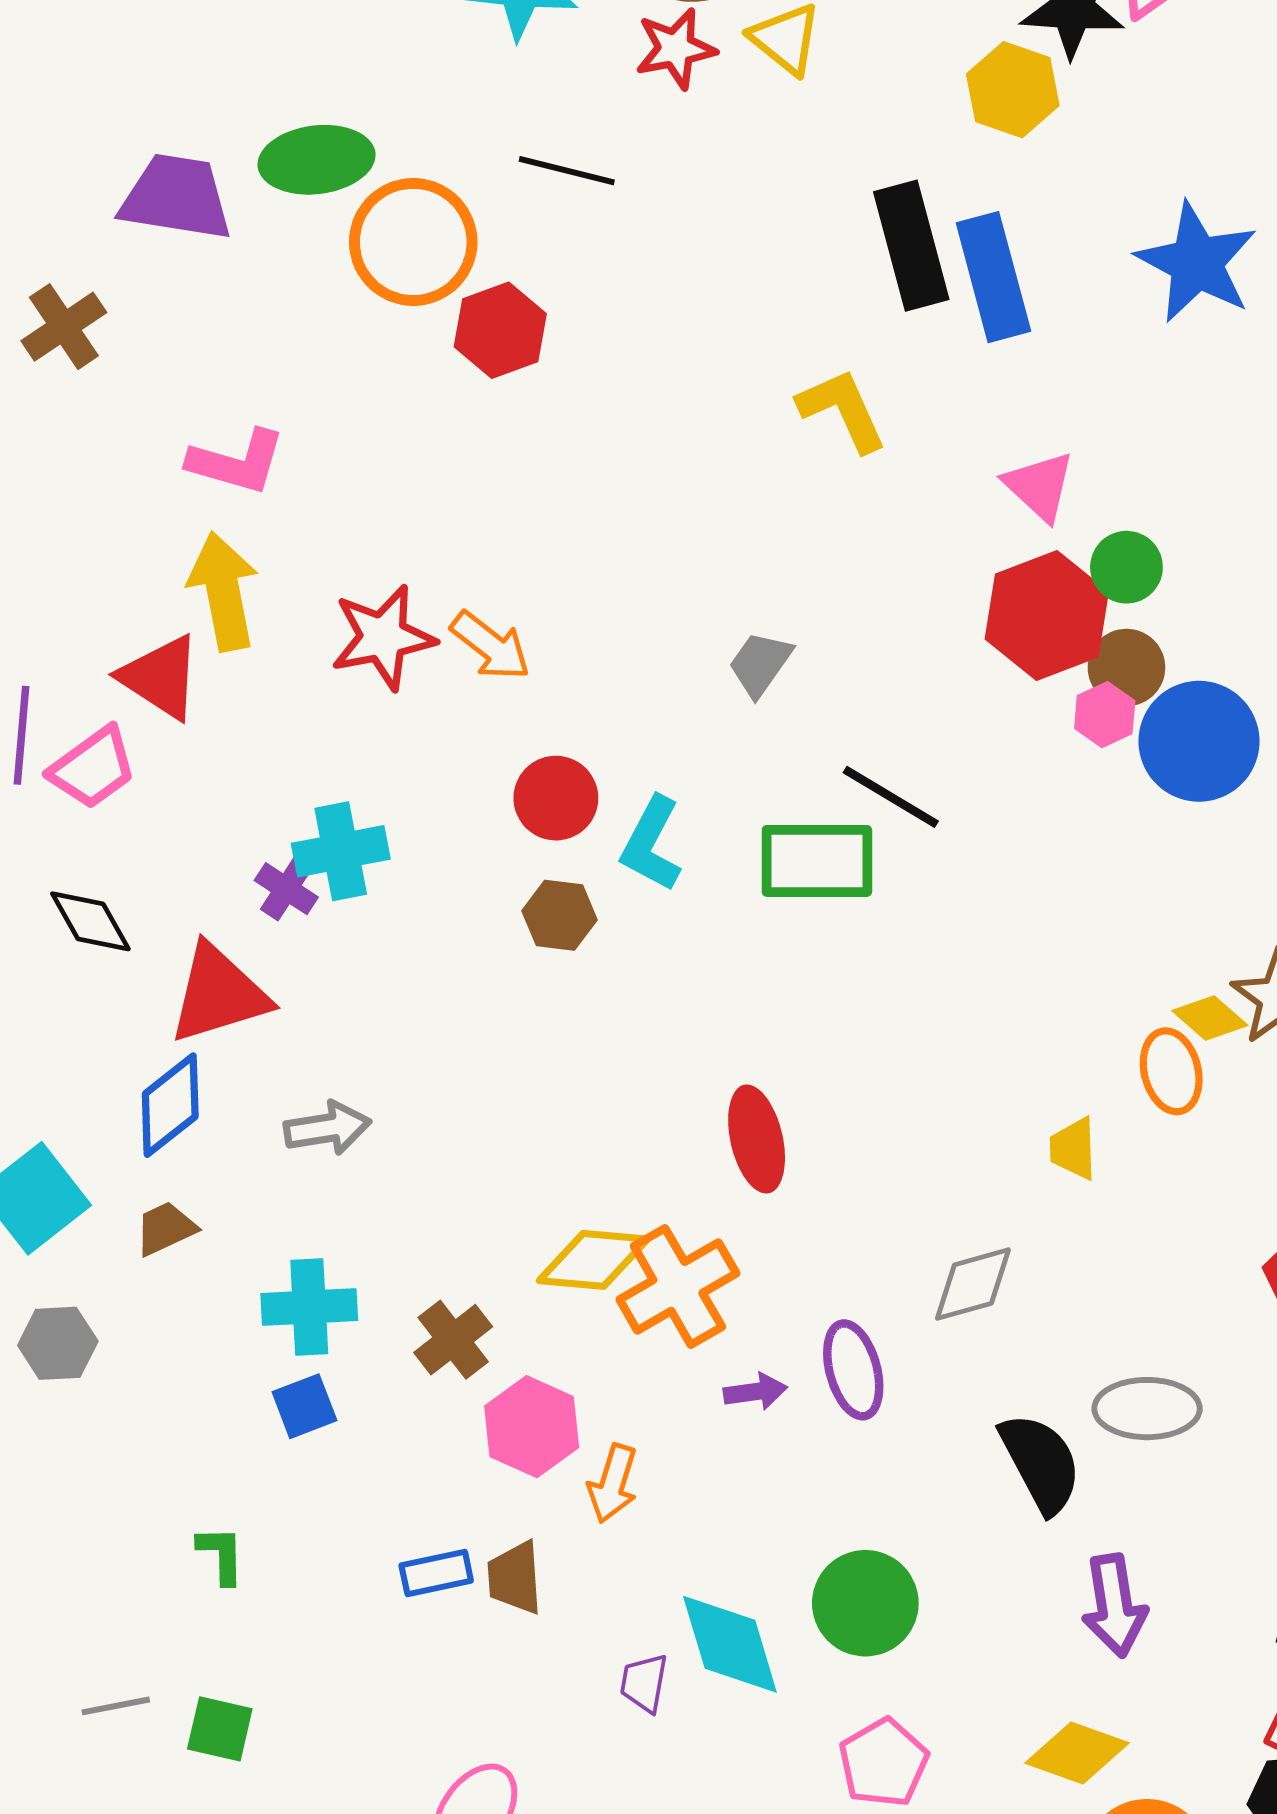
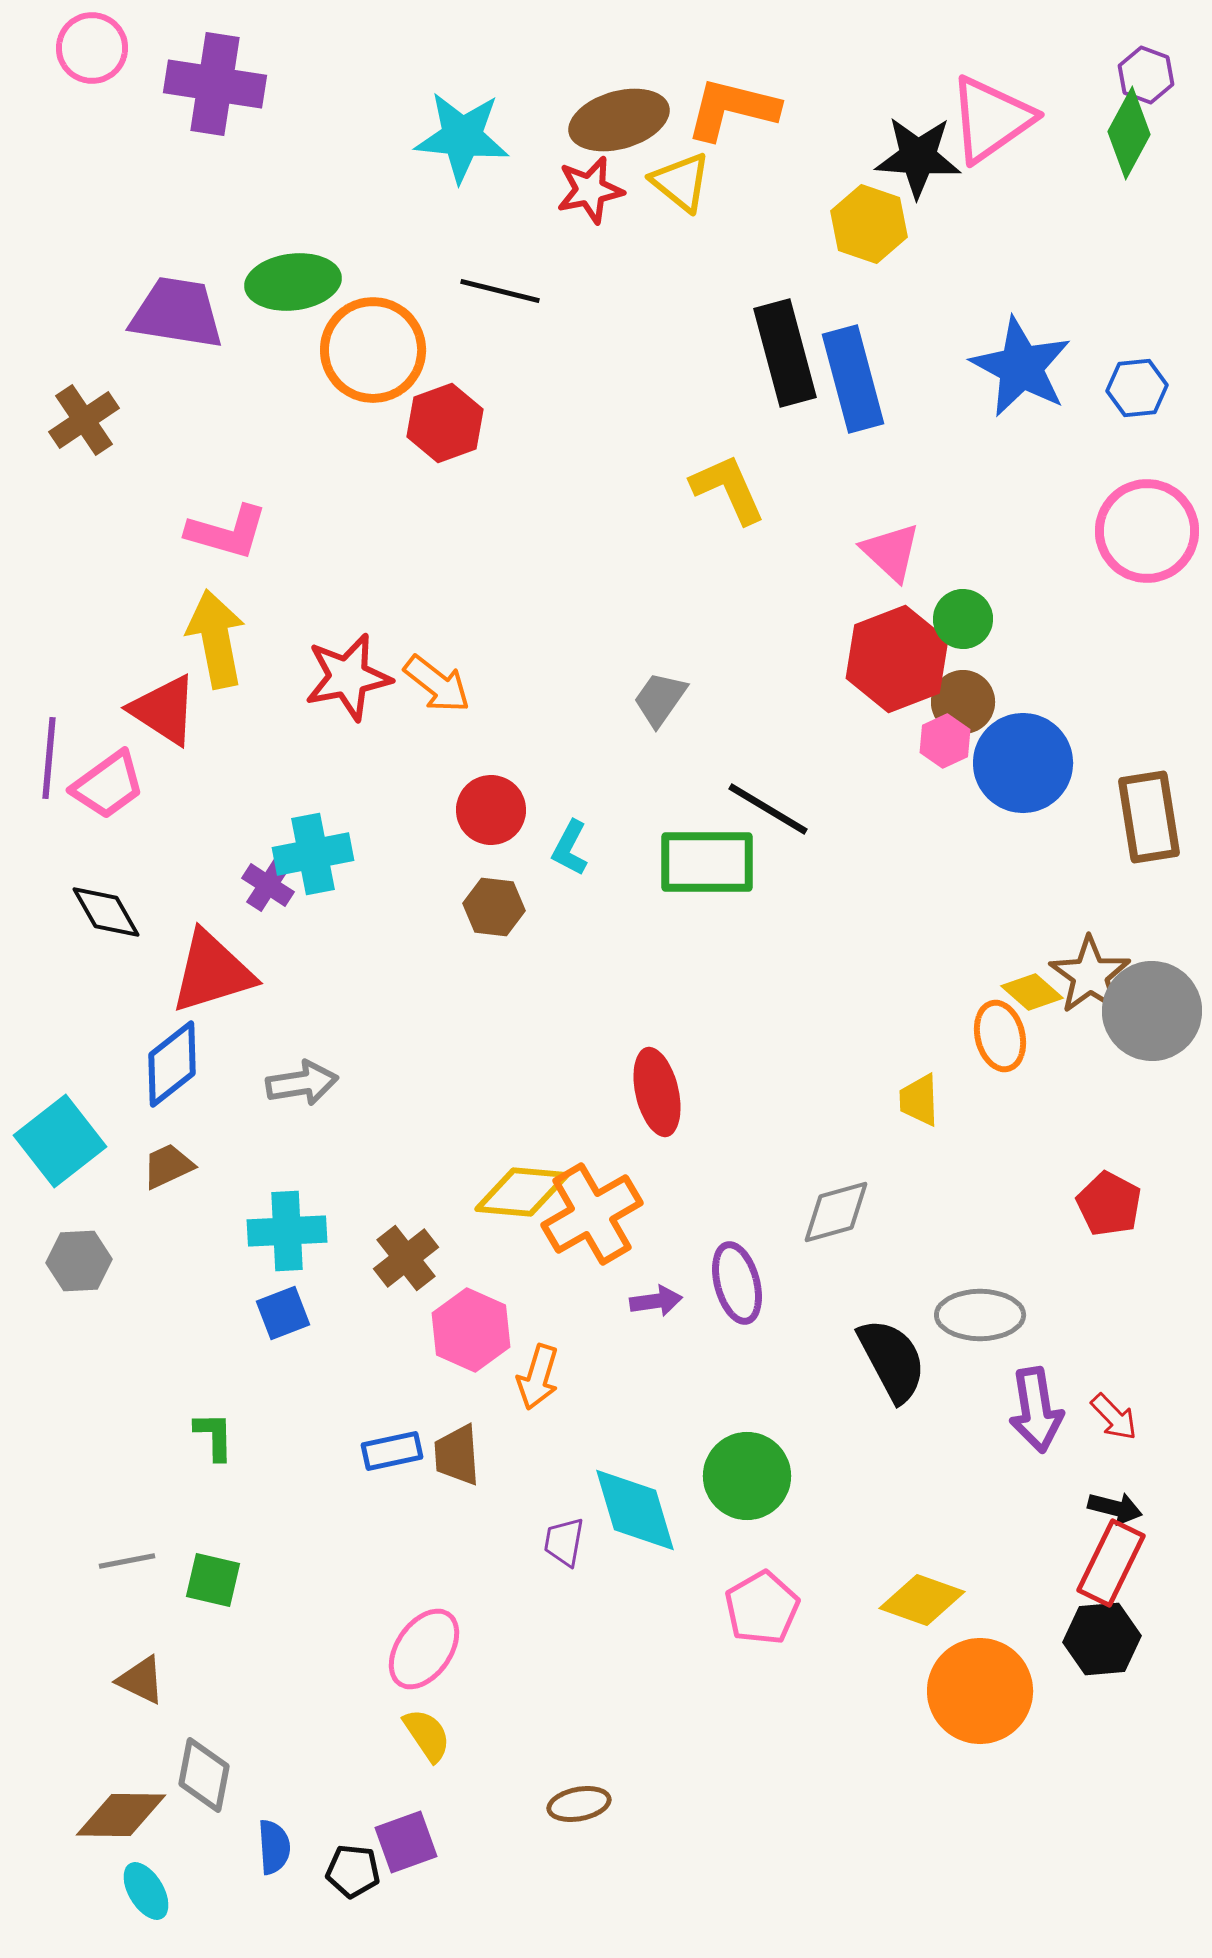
cyan L-shape: (651, 844) -> (570, 848), size x0.7
purple arrow: (1114, 1606) -> (1036, 1410), moved

